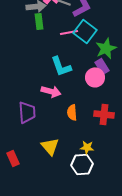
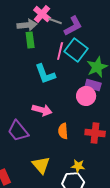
pink line: (69, 32) -> (60, 51), turned -66
cyan L-shape: (61, 66) -> (45, 74), moved
purple rectangle: (102, 66) -> (93, 85), turned -42
purple trapezoid: (27, 112) -> (18, 131), turned 145

